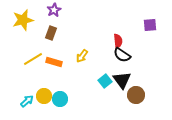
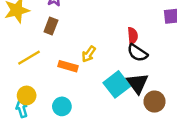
orange rectangle: (54, 62) -> (68, 66), moved
cyan square: (105, 81) -> (117, 84), size x1.5
yellow circle: (44, 96) -> (27, 95), moved
cyan arrow: (27, 101) -> (22, 109), turned -64

